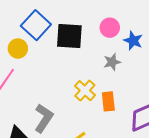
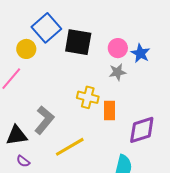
pink circle: (110, 28) -> (118, 48), moved
yellow cross: (85, 91) -> (88, 97), turned -35

